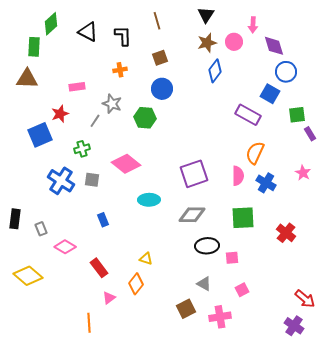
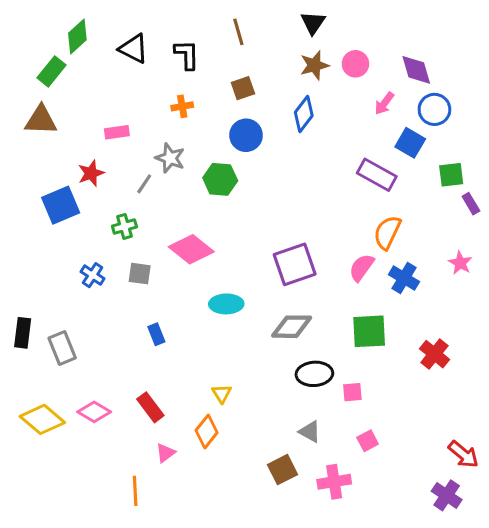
pink arrow: (253, 25) -> (384, 103), moved, turned 35
green rectangle: (34, 47) -> (51, 71), turned 36
blue diamond: (215, 71) -> (304, 114), moved
pink semicircle: (238, 176) -> (362, 267), turned -144
blue cross: (61, 181) -> (93, 275), size x0.6
gray rectangle: (41, 229) -> (62, 348), size x1.5
pink diamond: (65, 247) -> (94, 412), moved
yellow triangle: (146, 259) -> (222, 394), turned 40

